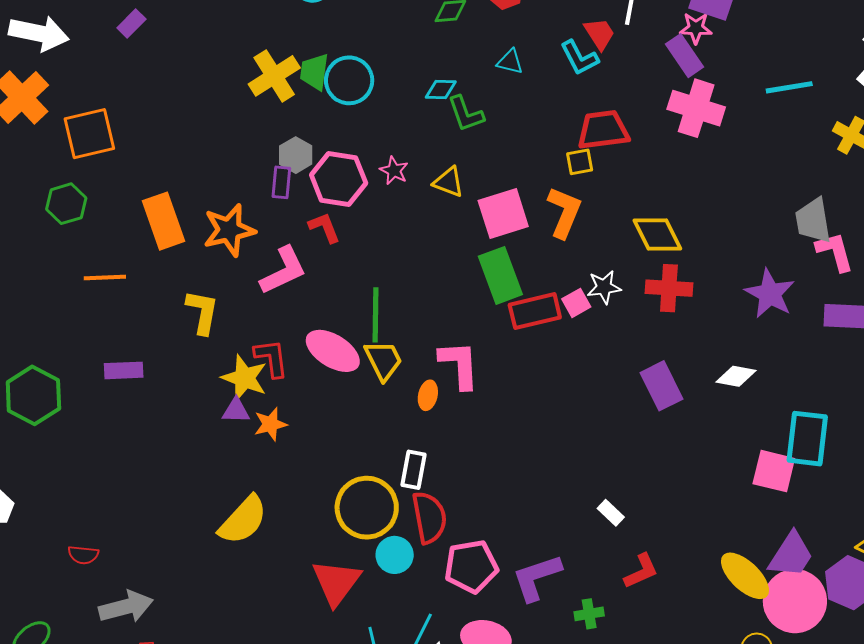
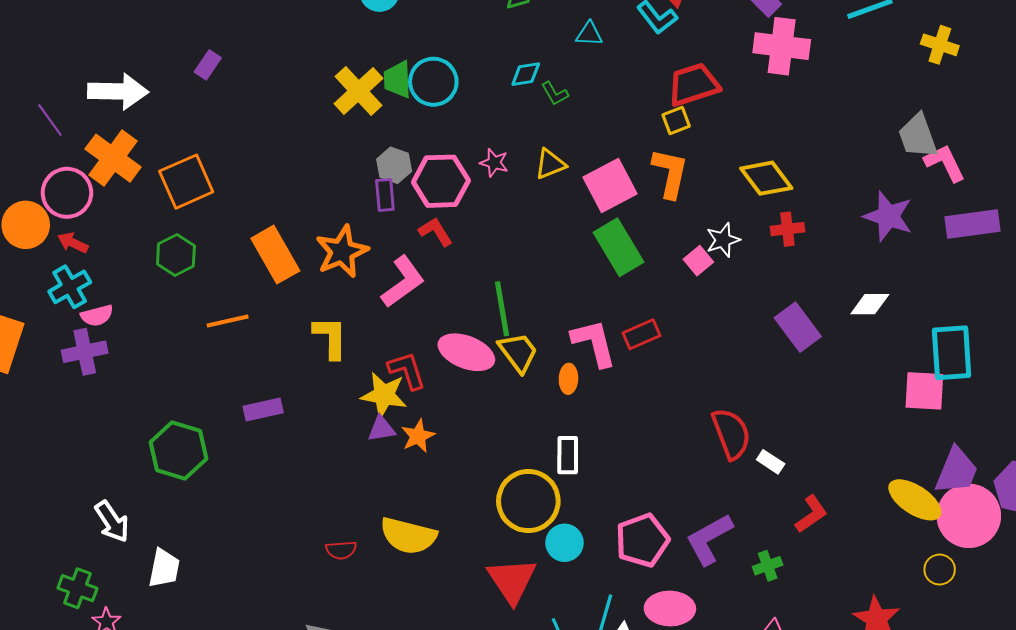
green L-shape: (466, 114) -> (555, 94), size x0.7
yellow triangle: (449, 182) -> (550, 164), turned -32
red cross: (669, 288) -> (787, 229), size x0.7
red rectangle: (535, 311) -> (642, 334), moved, size x0.7
red semicircle: (429, 517) -> (731, 434), moved
yellow semicircle: (243, 520) -> (408, 536), turned 72
red semicircle: (83, 555) -> (341, 550), moved

